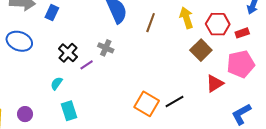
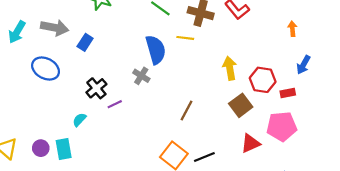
brown line: (151, 23) -> (187, 110), moved
gray cross: (106, 48) -> (141, 76), moved
cyan rectangle: (69, 111) -> (64, 149), moved

